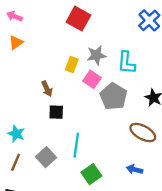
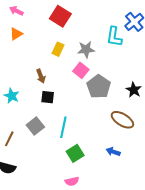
red square: (78, 19) -> (60, 16), moved
cyan L-shape: (126, 63) -> (114, 37), moved
yellow rectangle: (72, 65) -> (58, 49), moved
cyan star: (16, 134) -> (12, 96), moved
gray square: (46, 157) -> (35, 126), moved

